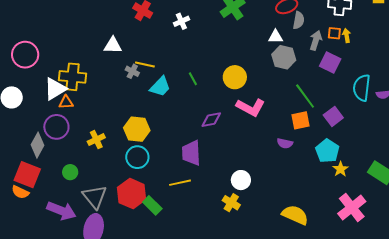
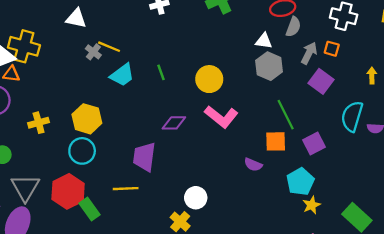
yellow arrow: (347, 36) -> (372, 75), moved

